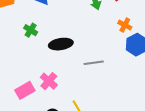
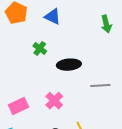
pink rectangle: (25, 90) -> (19, 106), moved

